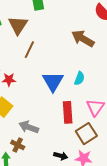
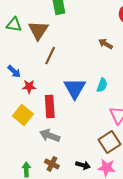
brown arrow: (83, 39) -> (106, 44), size x0.6
red rectangle: (68, 112) -> (50, 106), moved
brown cross: (18, 145) -> (52, 164), moved

